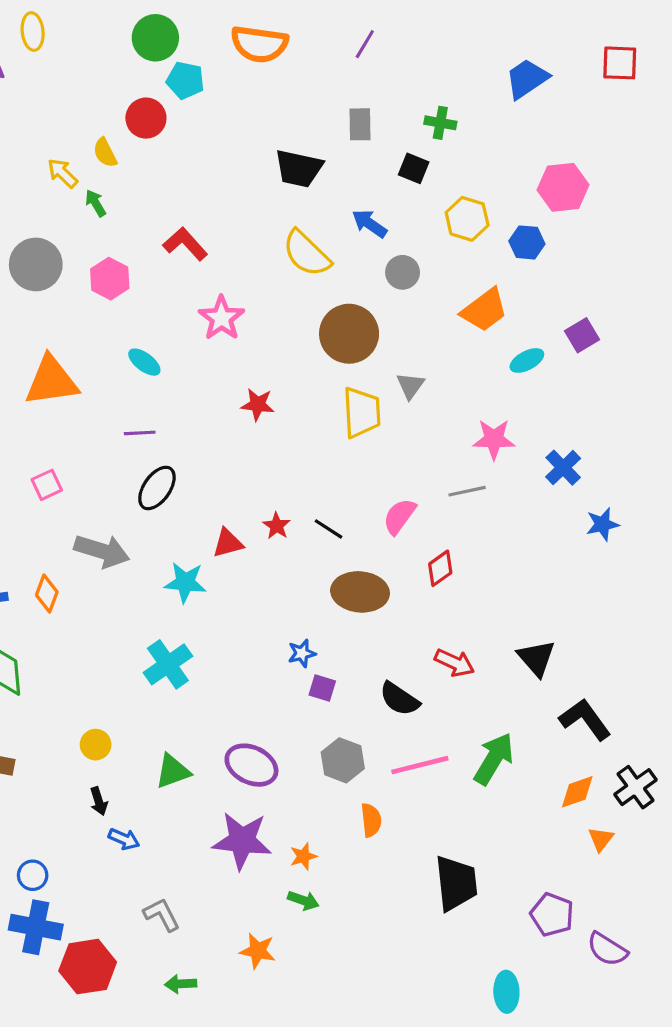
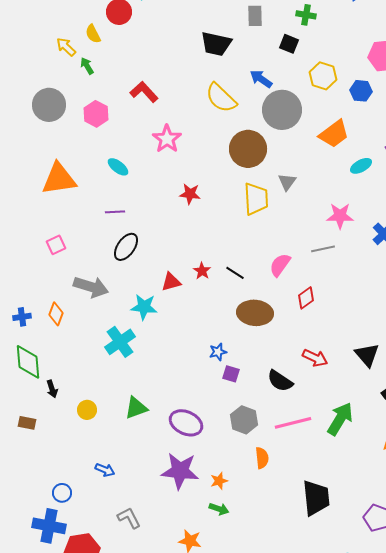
gray circle: (403, 272) -> (282, 110), size x1.8
cyan cross: (168, 664) -> (120, 342), moved
green triangle: (173, 771) -> (136, 408), moved
black arrow: (99, 801) -> (52, 389), moved
blue circle: (33, 875) -> (62, 493), moved

